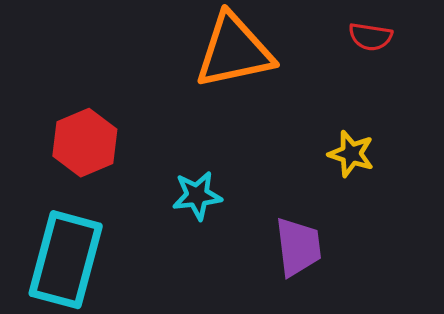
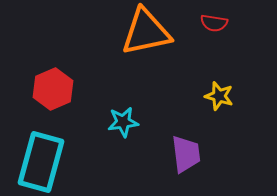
red semicircle: (370, 37) -> (214, 23), moved

